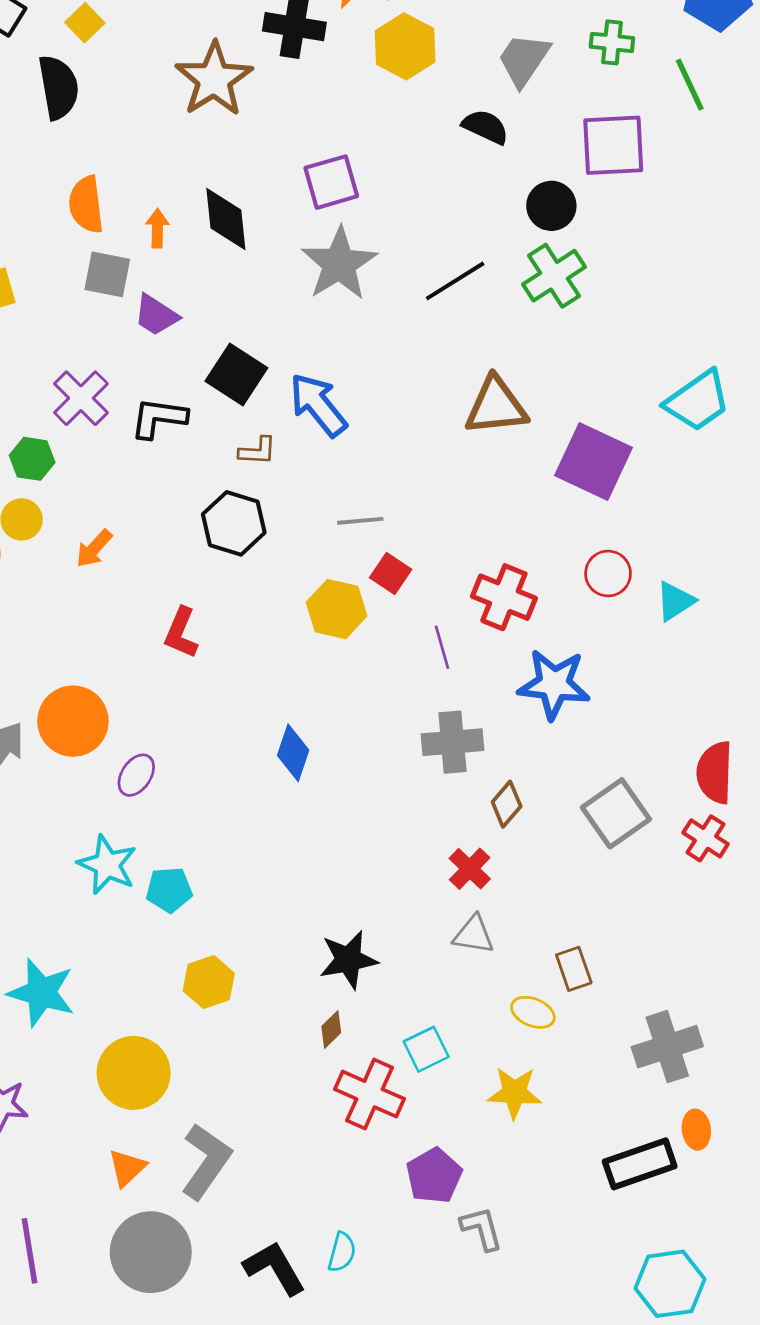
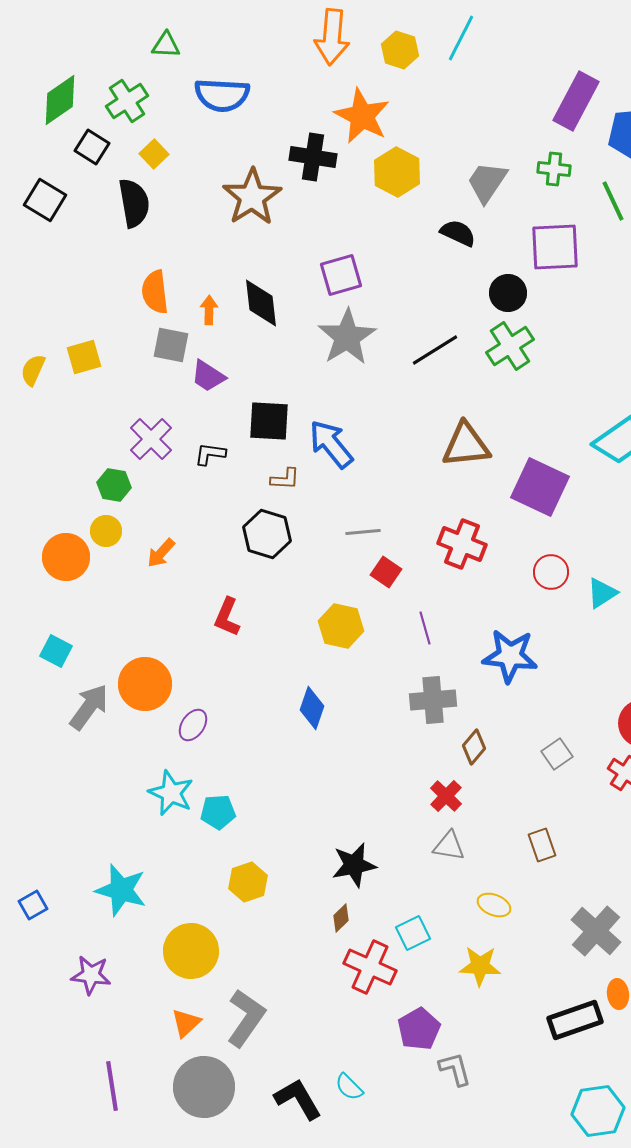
black square: (236, 375) -> (269, 421), turned -30
black L-shape: (159, 418) -> (210, 454), size x0.7
red cross: (504, 597) -> (462, 544), moved
yellow hexagon: (337, 609) -> (341, 626), moved
gray square: (616, 813) -> (557, 754), size x0.6
brown rectangle: (574, 969) -> (542, 845), moved
gray cross: (667, 1047) -> (596, 931), turned -30
cyan semicircle: (342, 1252) -> (349, 1087), turned 120

